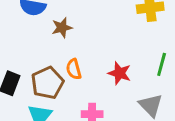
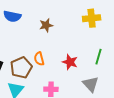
brown star: (62, 28) -> (46, 25), moved

